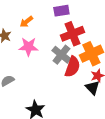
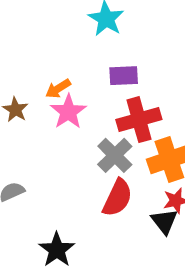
pink star: (28, 47) -> (68, 112), moved, turned 30
red semicircle: (72, 67) -> (117, 198), moved

